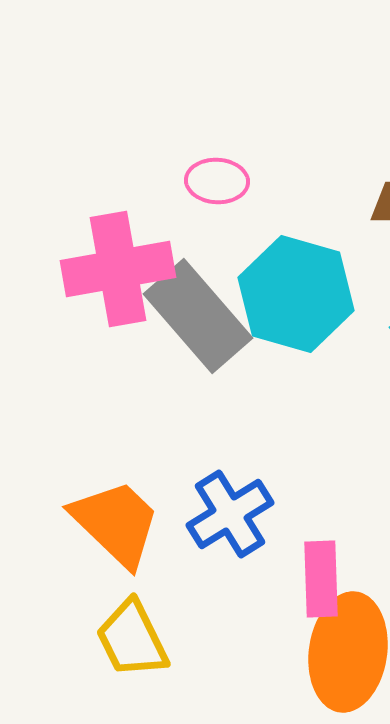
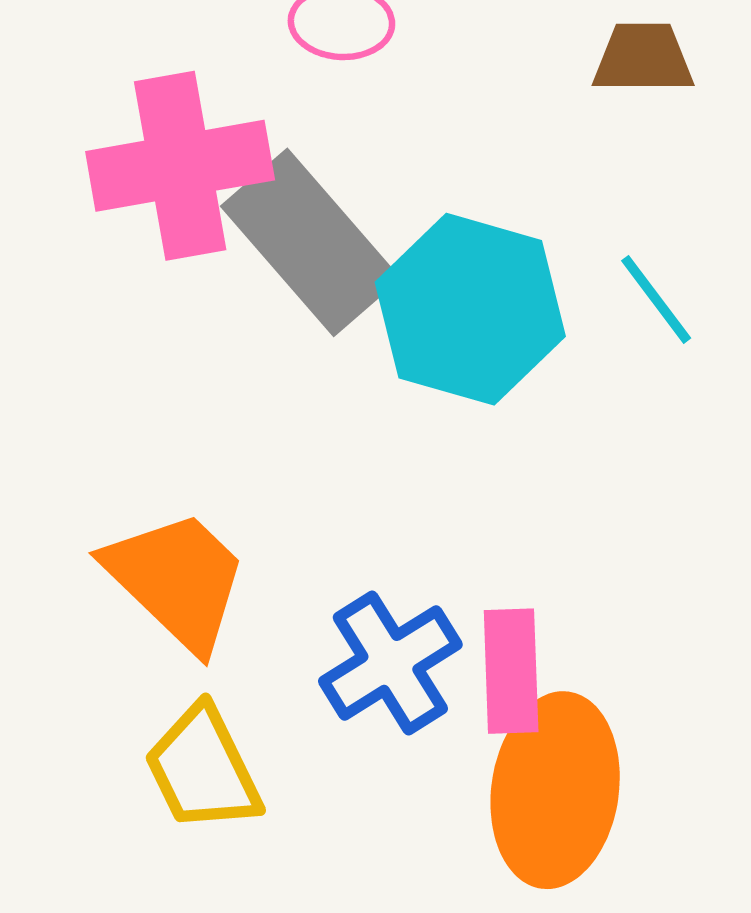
cyan hexagon: (296, 294) -> (470, 309), moved
blue cross: (230, 514) -> (390, 663), moved

